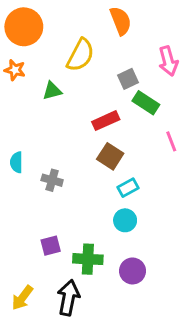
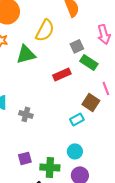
green triangle: (52, 91) -> (26, 54), size x1.5
brown square: (110, 156) -> (91, 102), moved
cyan circle: (125, 220) -> (75, 151), moved

